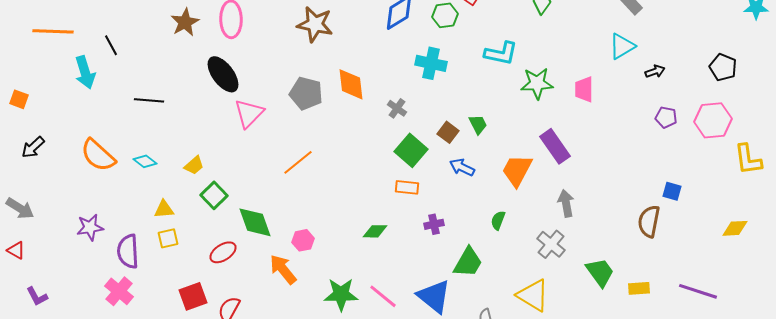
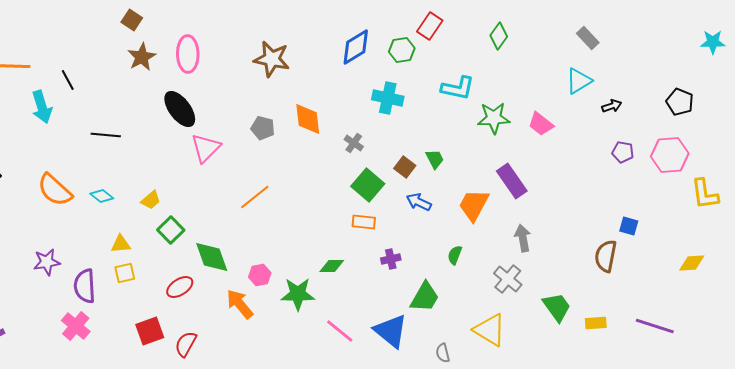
pink trapezoid: (584, 89) -> (541, 124), turned -52
gray pentagon: (306, 93) -> (263, 128), size x0.7
green star: (341, 294) -> (298, 294), moved

